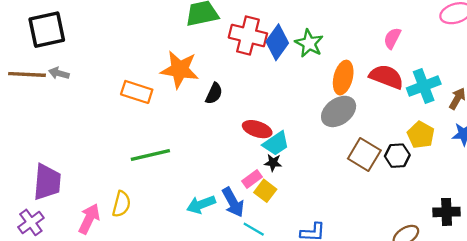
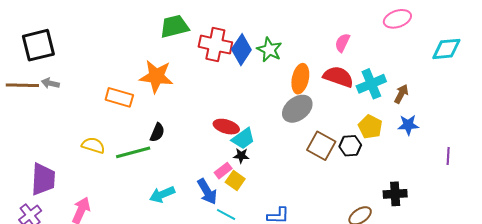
black semicircle: (214, 93) -> (157, 132), moved
yellow semicircle: (121, 204) -> (93, 145), moved, turned -85
cyan arrow: (201, 205) -> (162, 194), moved

